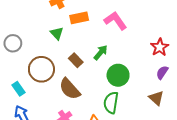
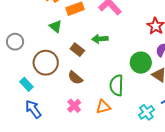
green arrow: (101, 52) -> (100, 39), turned -126
green circle: (118, 75) -> (141, 63), moved
brown semicircle: (70, 89) -> (75, 78), size x0.7

